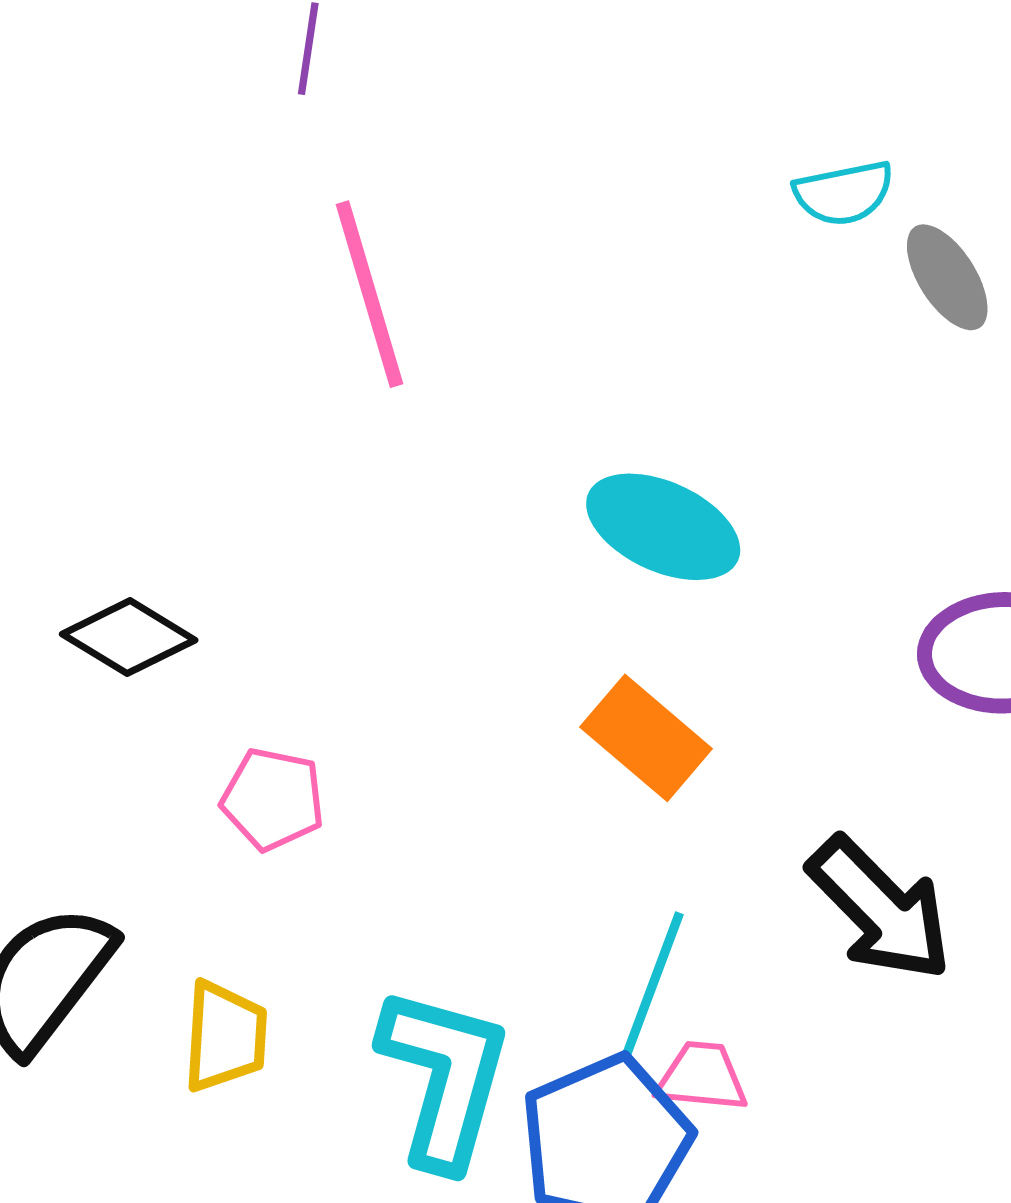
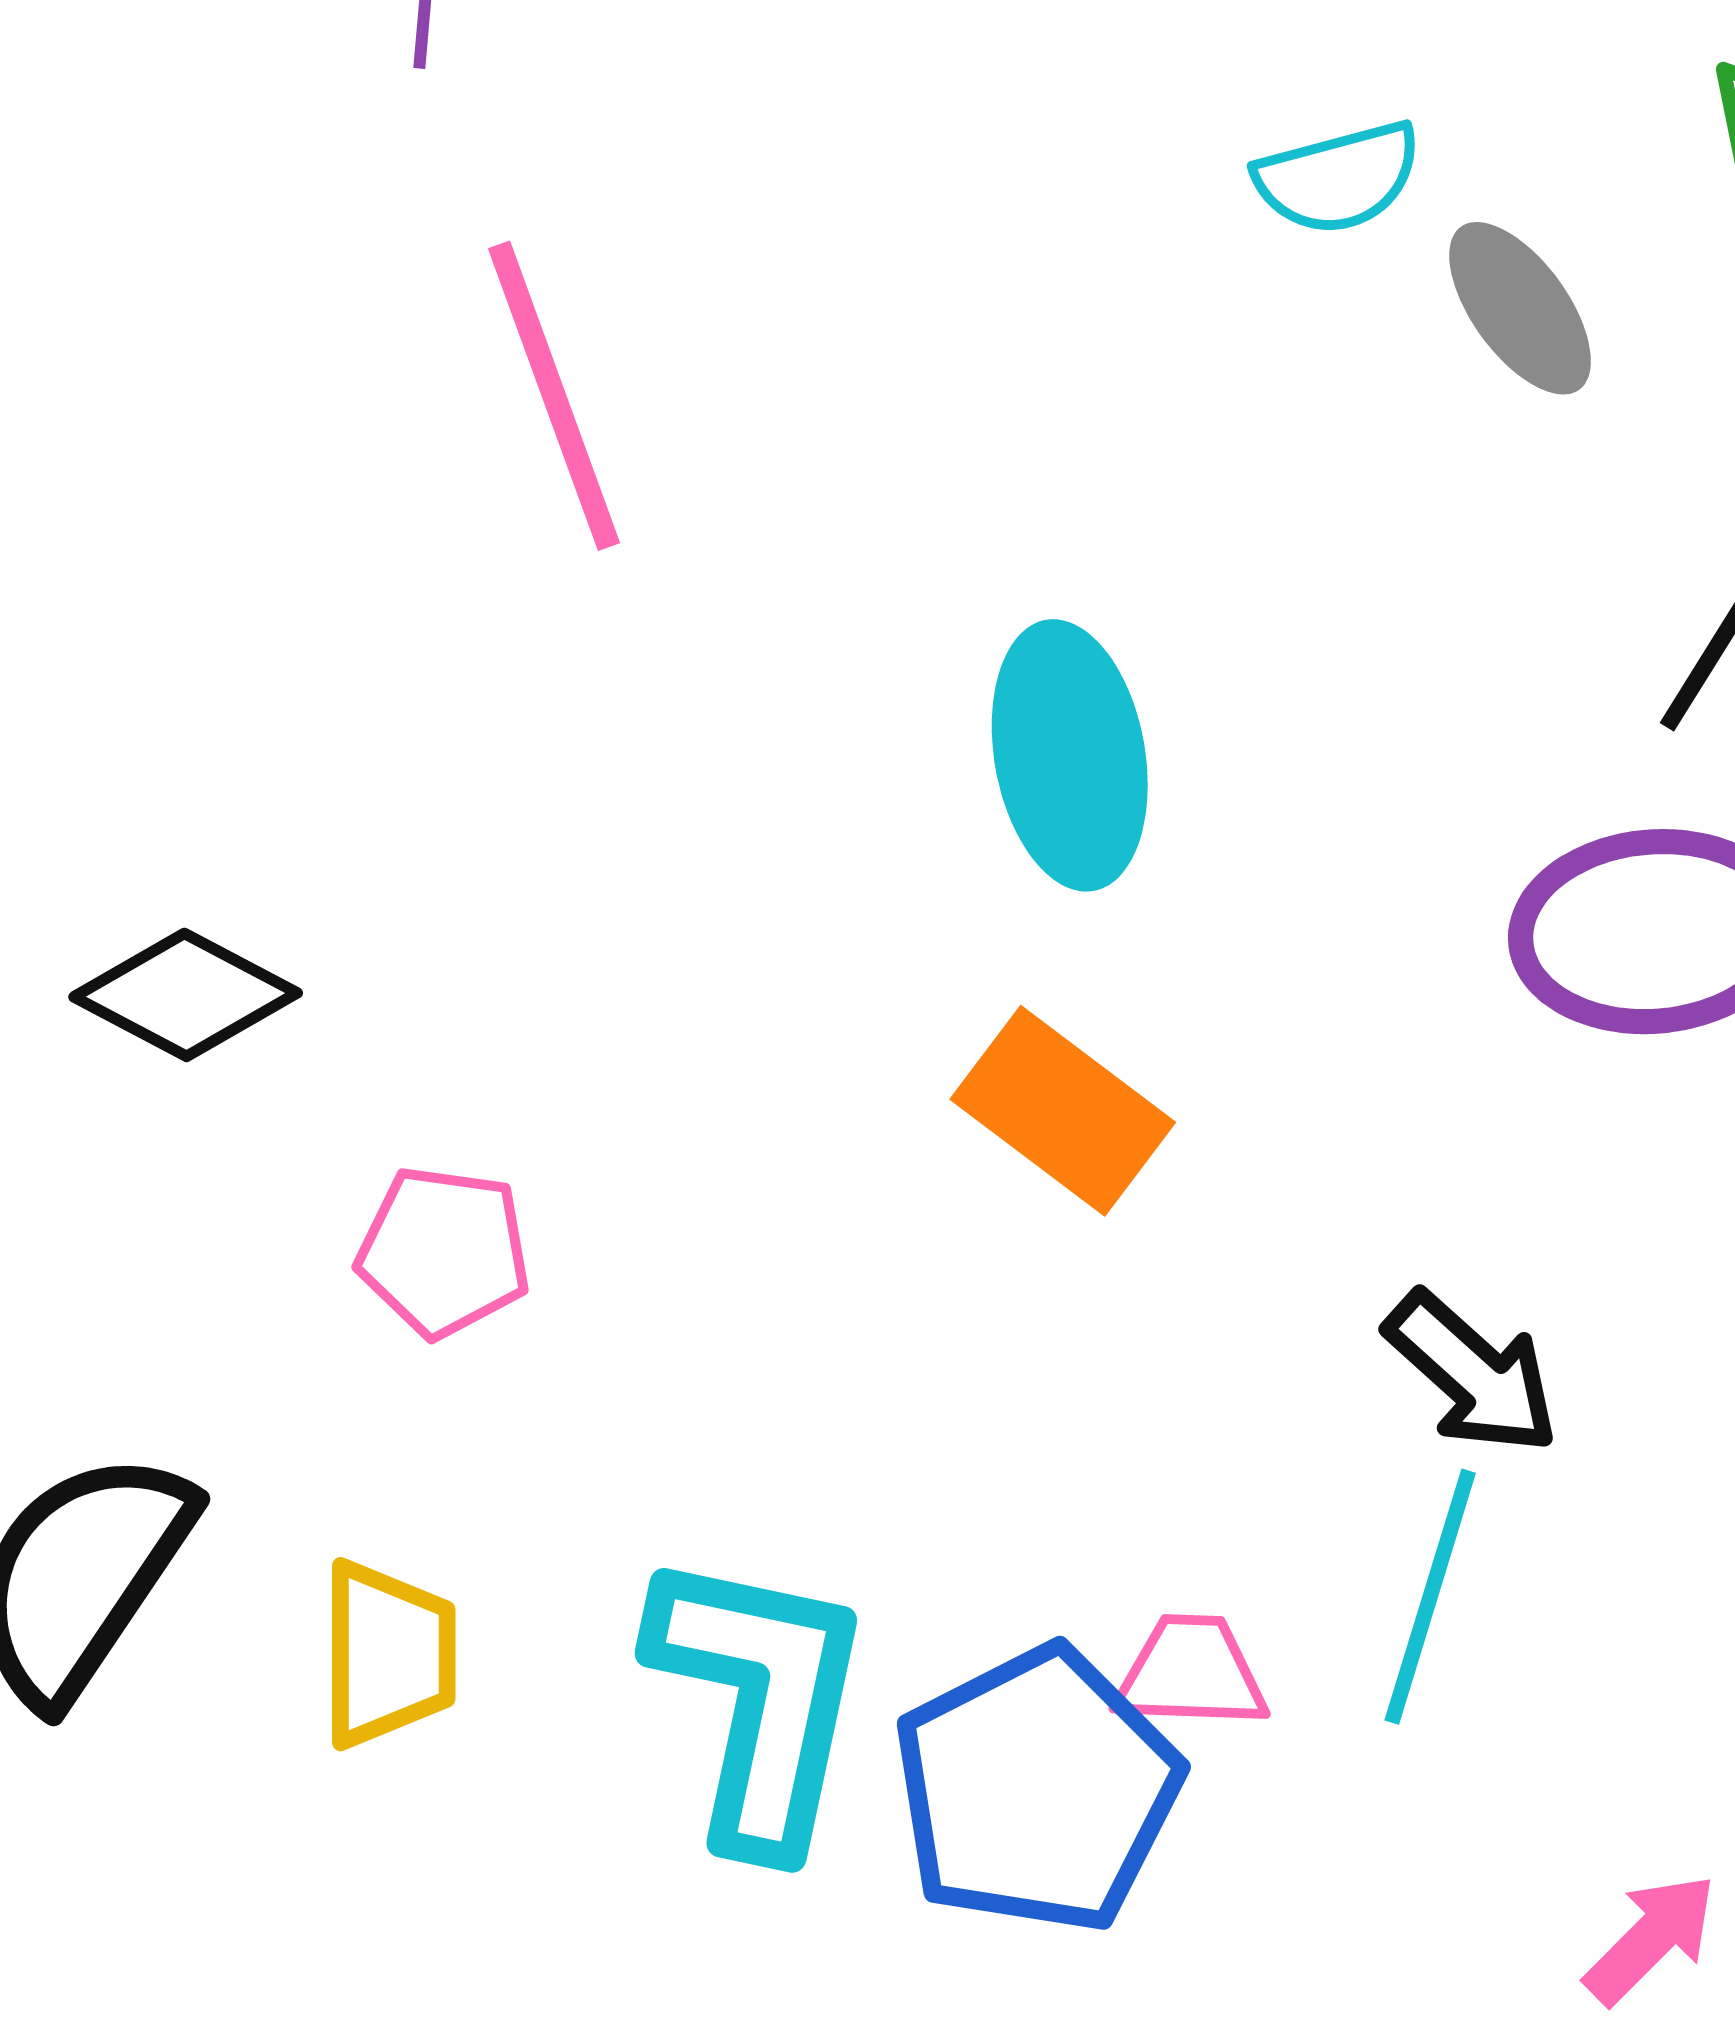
cyan ellipse: (663, 527) -> (1070, 755), turned 59
black arrow: (880, 909) -> (1472, 1373), size x0.7
cyan line: (652, 986) -> (1430, 1597), moved

